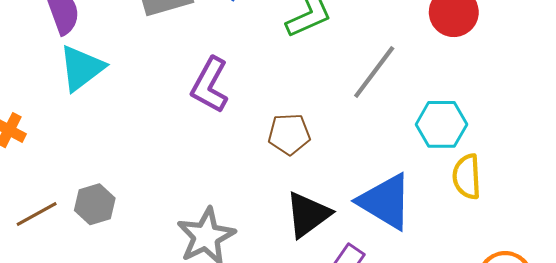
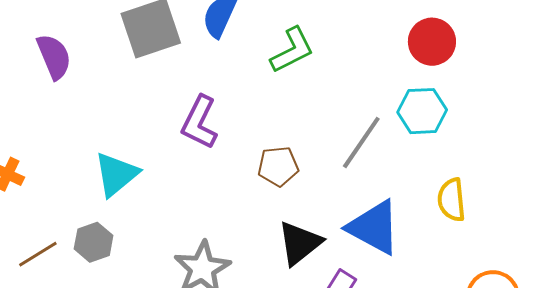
cyan triangle: (82, 68) -> (116, 174), moved
gray line: (374, 72) -> (361, 142), moved
cyan hexagon: (441, 124) -> (422, 111), moved

